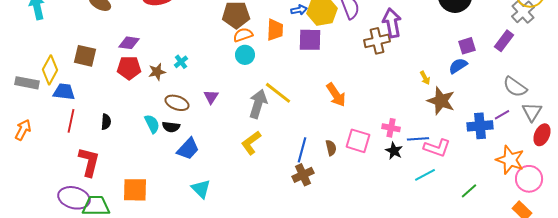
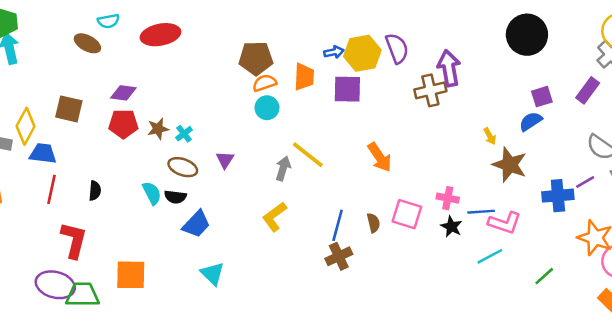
cyan cross: (181, 62) -> (184, 134), moved
gray arrow: (258, 104) -> (283, 168), size x0.7

